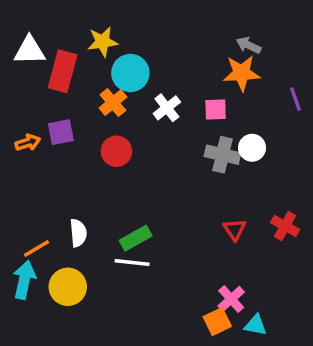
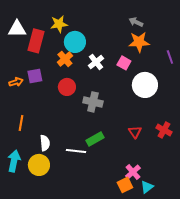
gray arrow: (249, 45) -> (136, 22), moved
pink square: (216, 110) -> (124, 63), turned 32
white circle: (252, 148) -> (145, 85), size x1.6
gray cross: (222, 155) -> (93, 102), moved
white semicircle: (78, 233) -> (45, 143), moved
green rectangle: (136, 238) -> (95, 139), moved
orange line: (36, 249) -> (21, 123), moved, turned -49
cyan triangle: (256, 325) -> (147, 187), turned -48

